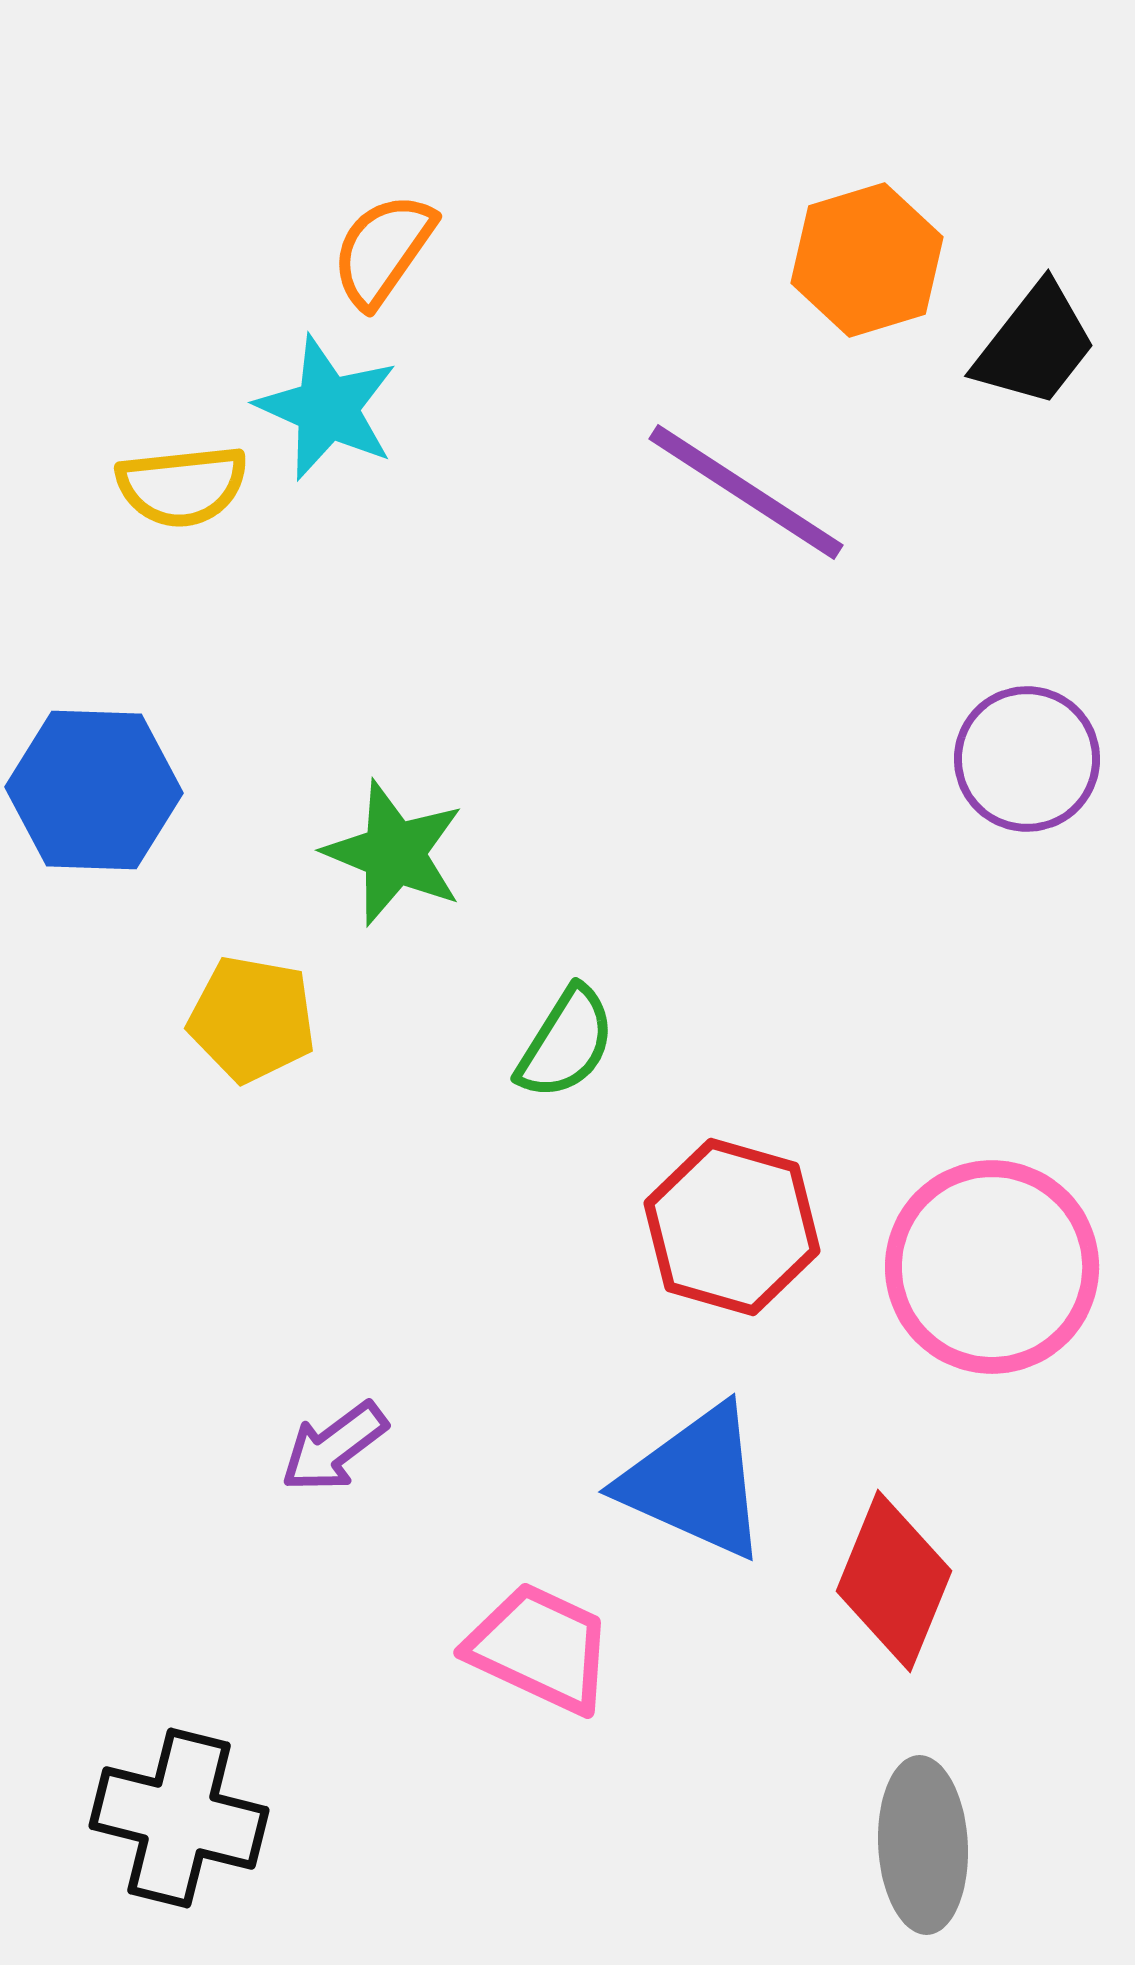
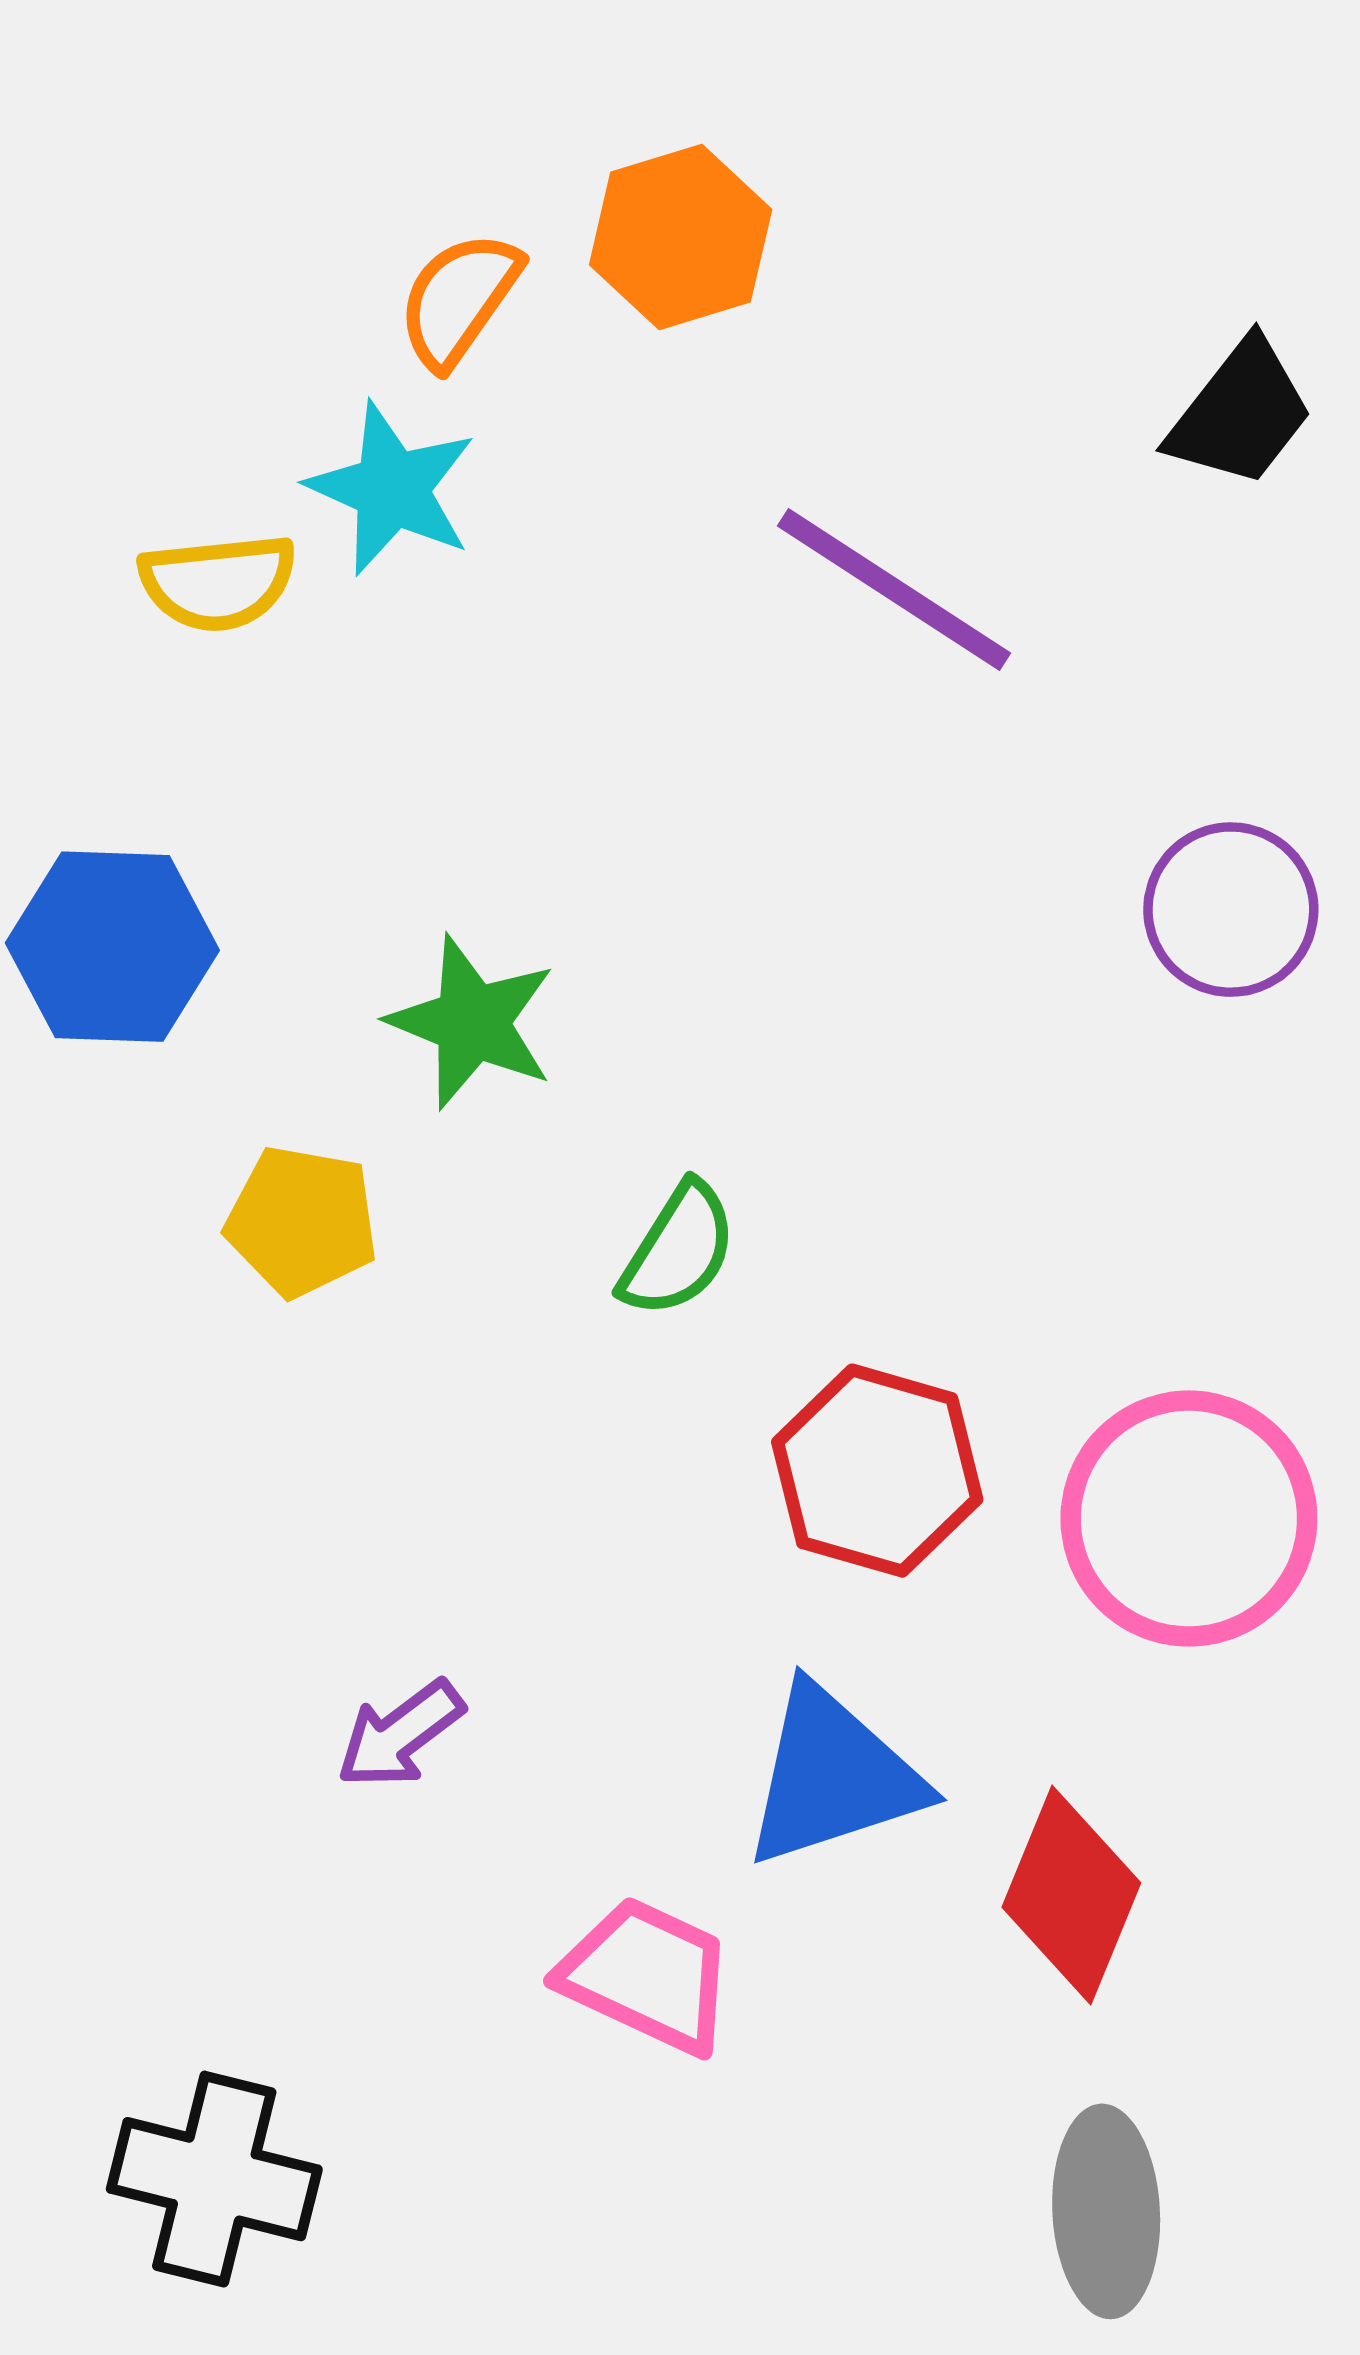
orange hexagon: (867, 260) -> (681, 237), moved
blue triangle: (695, 1482) -> (833, 1776), turned -42

